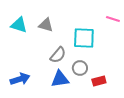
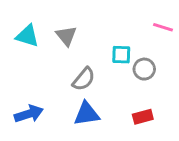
gray triangle: (46, 25) -> (66, 36), turned 35
cyan square: (84, 38) -> (121, 55), size x0.6
gray circle: (80, 68) -> (144, 69), moved

